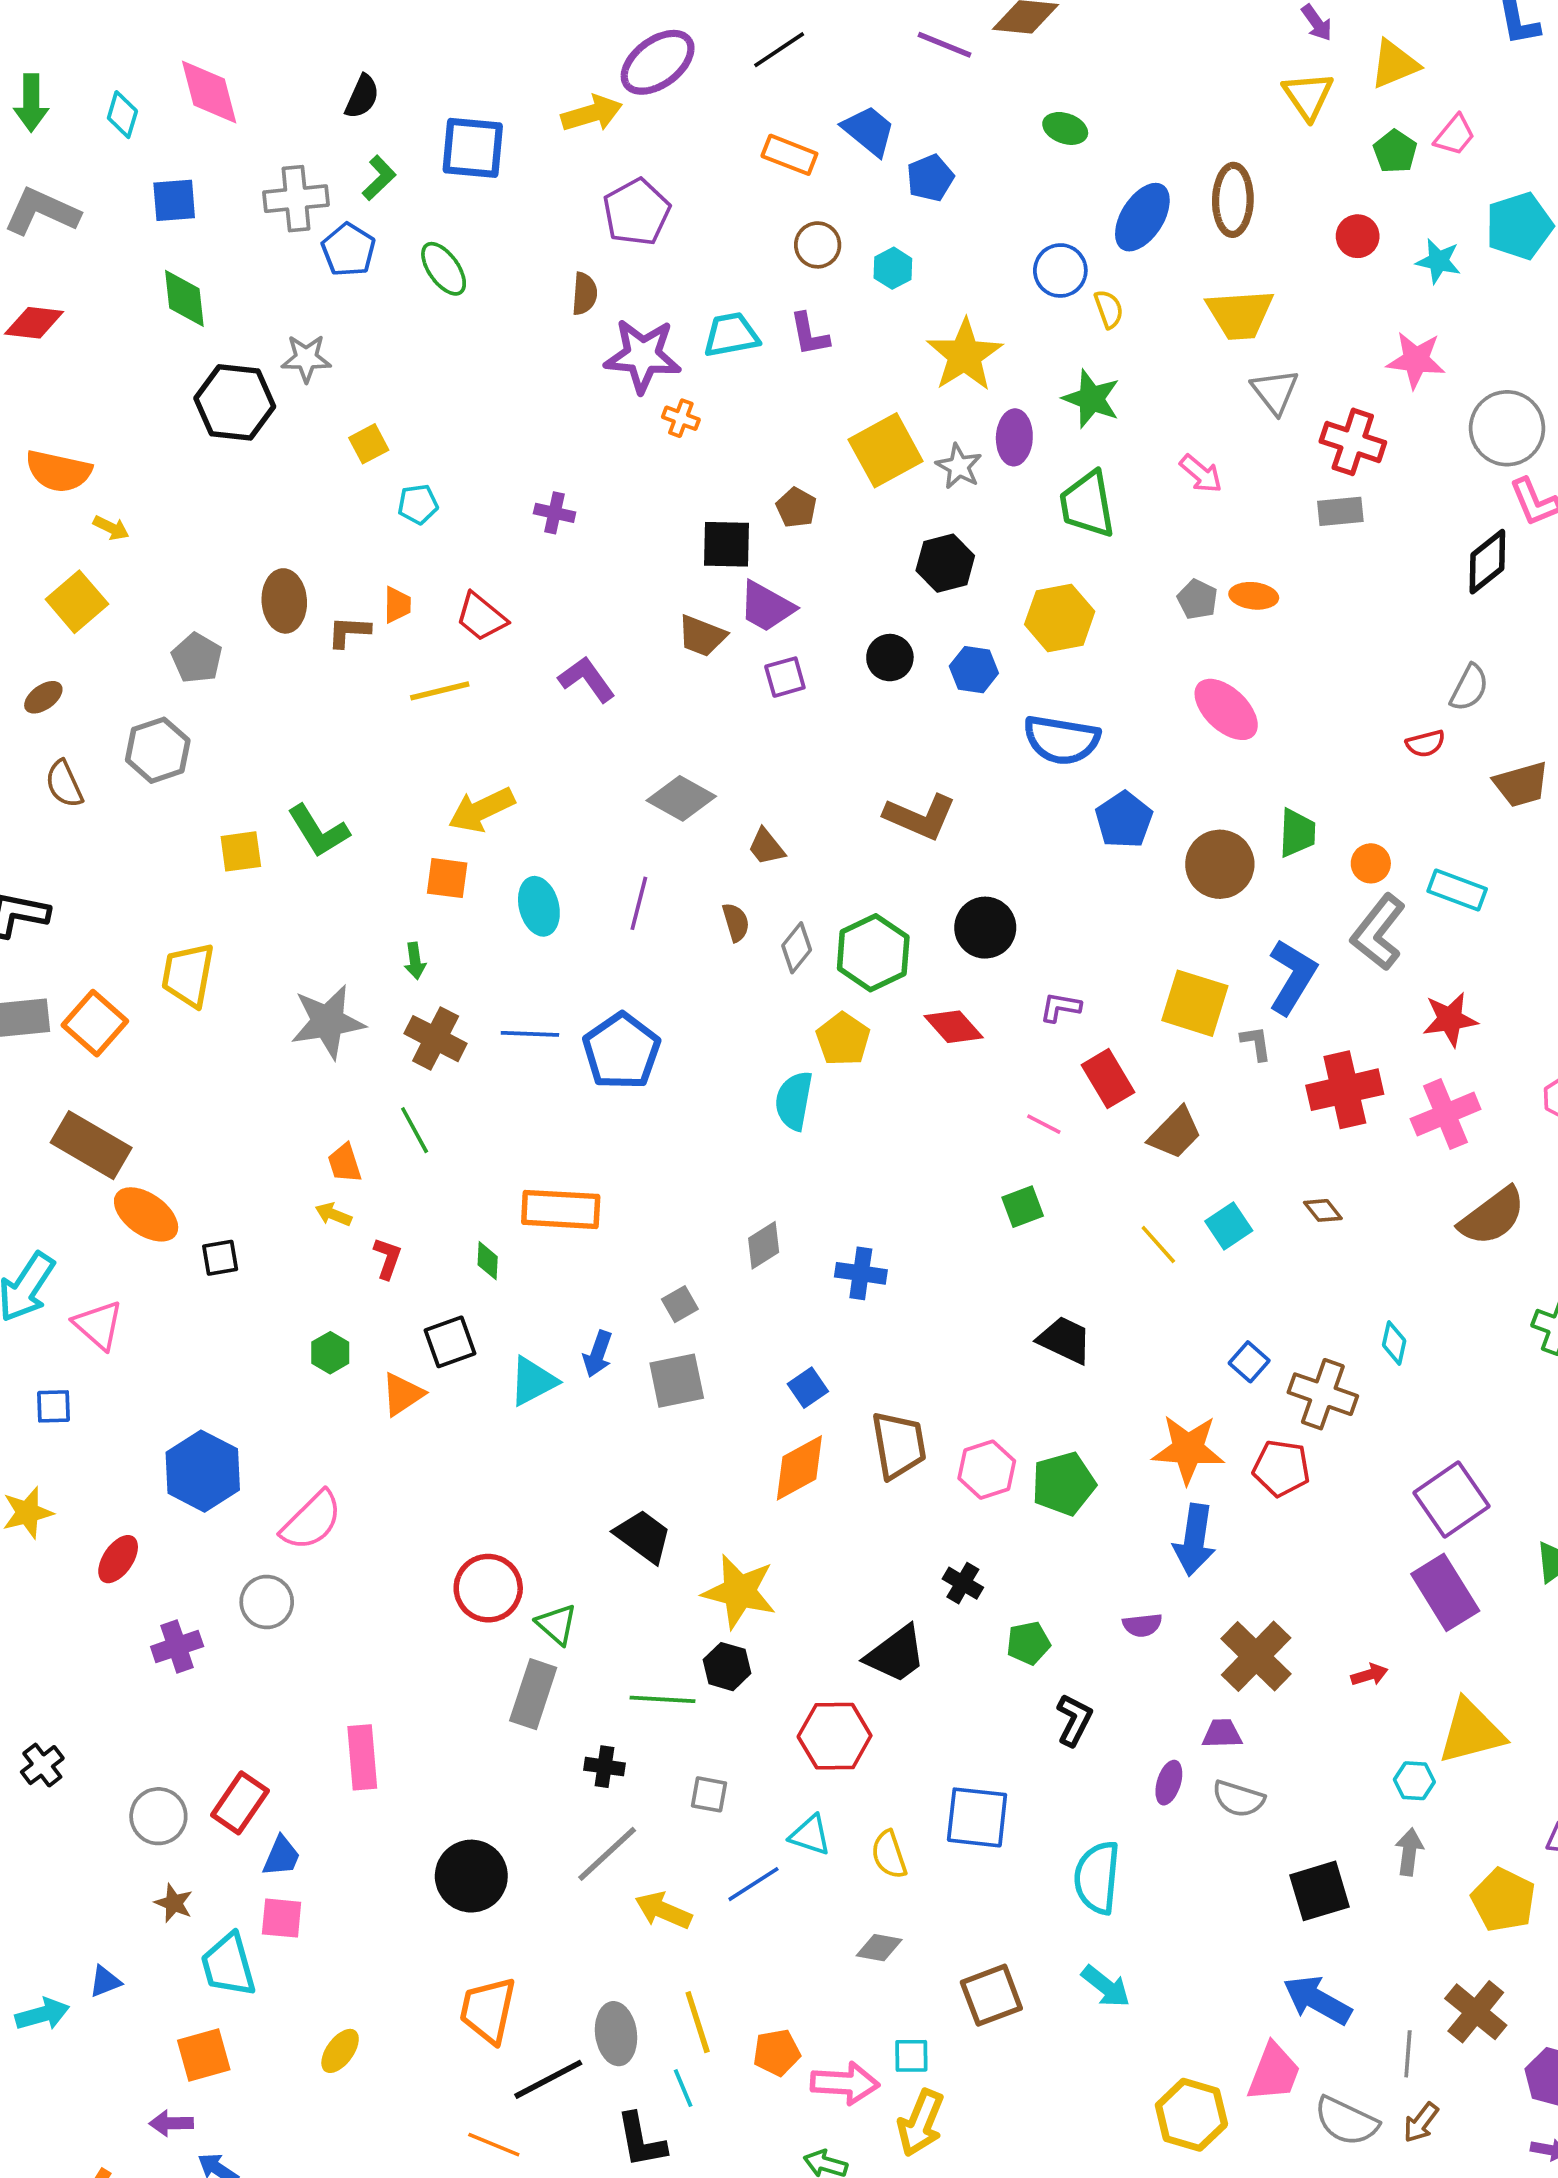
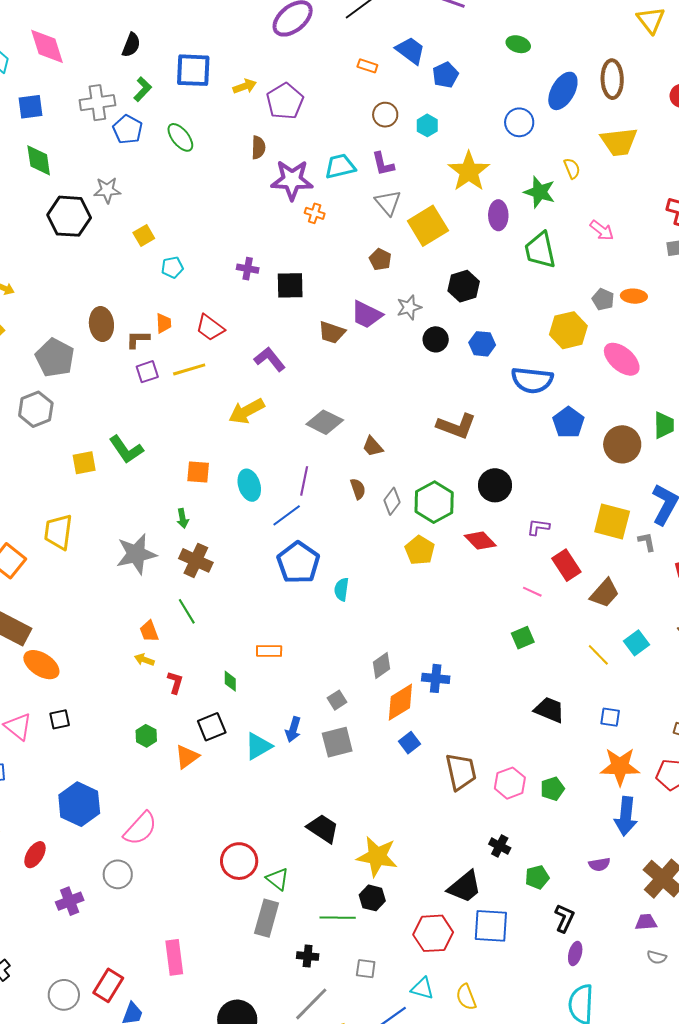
yellow arrow: (592, 113) -> (245, 86), moved, size x0.7
orange rectangle: (789, 155) -> (367, 66), size x0.7
yellow semicircle: (1109, 309) -> (572, 168), moved
gray triangle: (1275, 391) -> (388, 203), moved
gray star: (959, 466) -> (409, 307), moved, turned 30
black square: (726, 544) -> (290, 285), moved
yellow hexagon: (1060, 618) -> (568, 330), moved
gray pentagon: (197, 658) -> (55, 358), size x1.4
purple square: (785, 677) -> (147, 372), moved
yellow arrow: (481, 810) -> (247, 411), moved
blue line: (530, 1034) -> (287, 515), moved, turned -36
cyan semicircle: (794, 1101) -> (342, 589), moved, size x0.7
orange rectangle: (561, 1209) -> (269, 651), size x0.6
black square: (220, 1258) -> (60, 719), moved
blue square: (1249, 1362) -> (610, 717), moved, turned -30
orange diamond: (799, 1468) -> (400, 702), moved
green pentagon: (1064, 1484) -> (552, 789), size x0.7
purple ellipse: (1169, 1783) -> (575, 954), moved
gray semicircle: (1238, 1799) -> (657, 957), size x0.7
blue square: (977, 1817) -> (491, 926), moved

